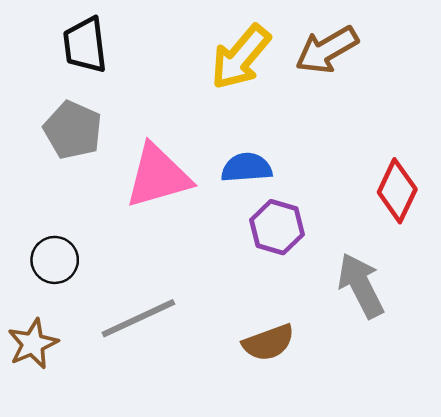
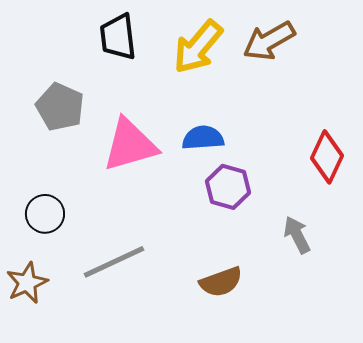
black trapezoid: (85, 45) -> (118, 37), moved
gray arrow: (361, 285) -> (297, 235), size x0.7

